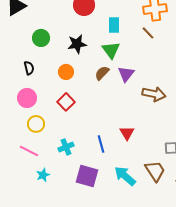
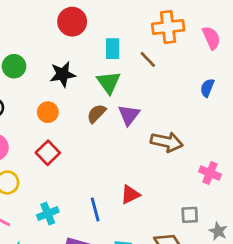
brown line: (148, 33) -> (148, 59), moved
red triangle: (127, 133) -> (130, 195), turned 35

